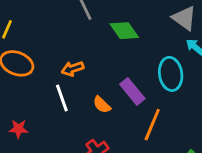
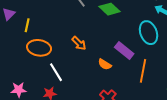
orange arrow: (73, 69) -> (79, 43), turned -105
white line: (62, 98) -> (56, 72), moved

